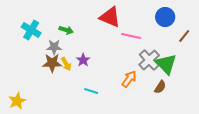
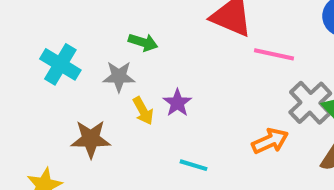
cyan cross: (31, 30) -> (60, 64), moved
brown star: (52, 63) -> (91, 139), moved
orange arrow: (129, 79) -> (270, 141), turned 30

